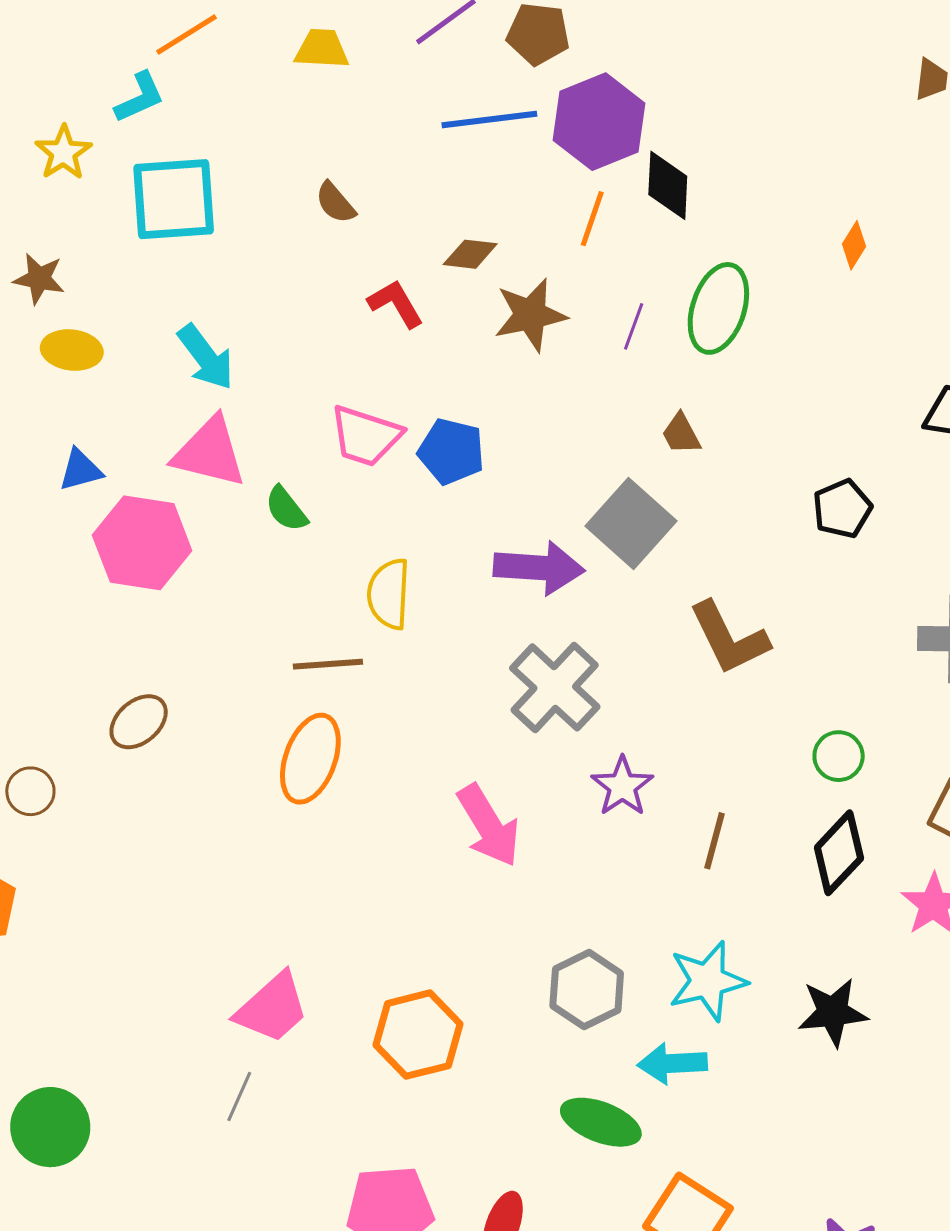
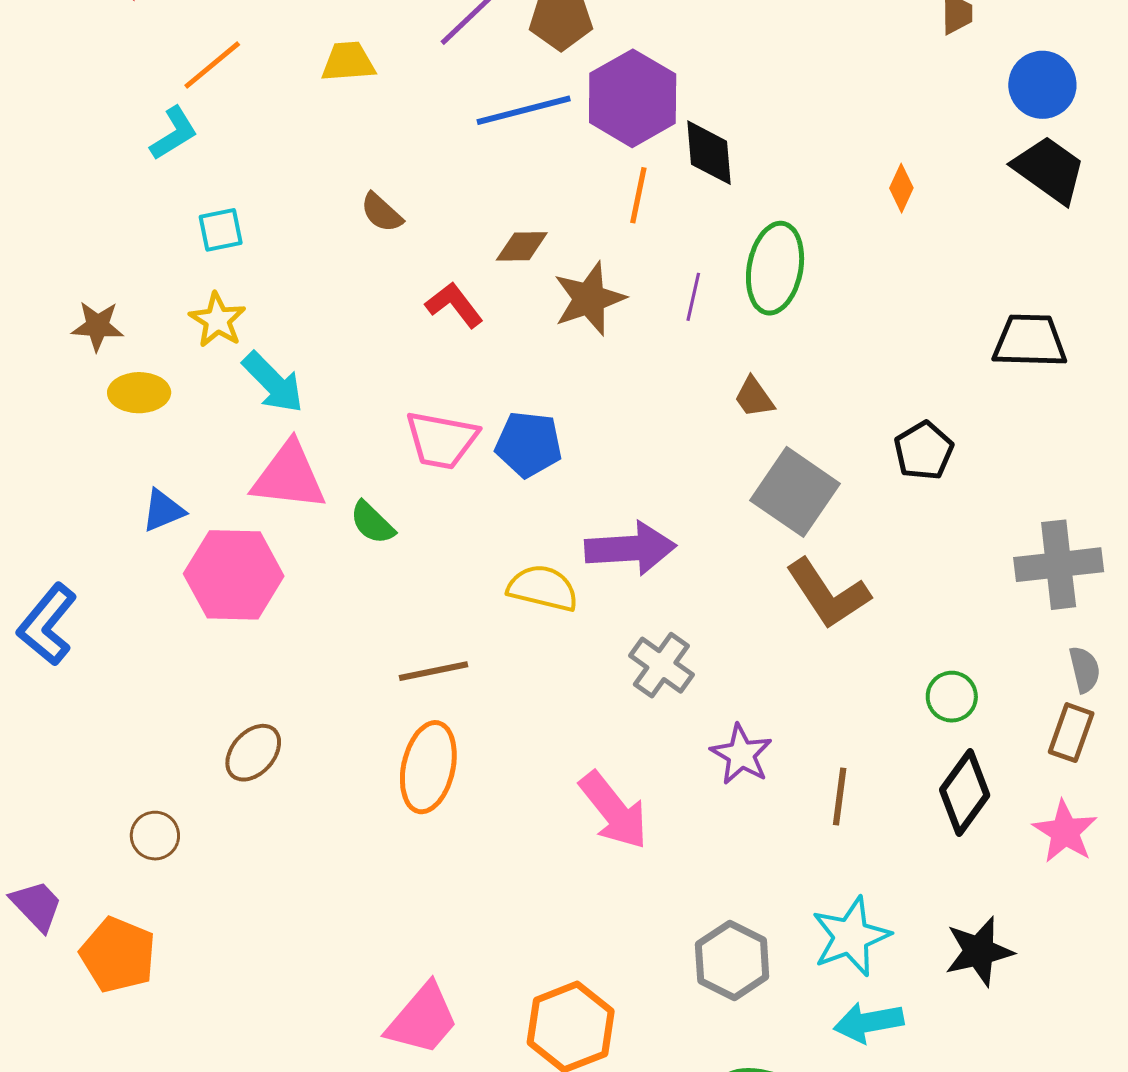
yellow star: (63, 153) -> (217, 320), moved
cyan square: (174, 199) -> (221, 230), size x0.5
gray square: (631, 523) -> (795, 492), moved
yellow semicircle: (389, 594) -> (543, 588), moved, turned 108
gray cross: (555, 687) -> (661, 665), size x0.7
cyan arrow: (672, 1063) -> (869, 1022), moved

